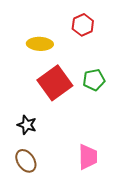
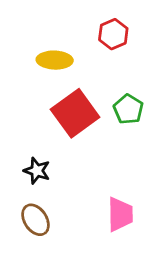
green pentagon: (94, 80) -> (128, 109), turned -30

